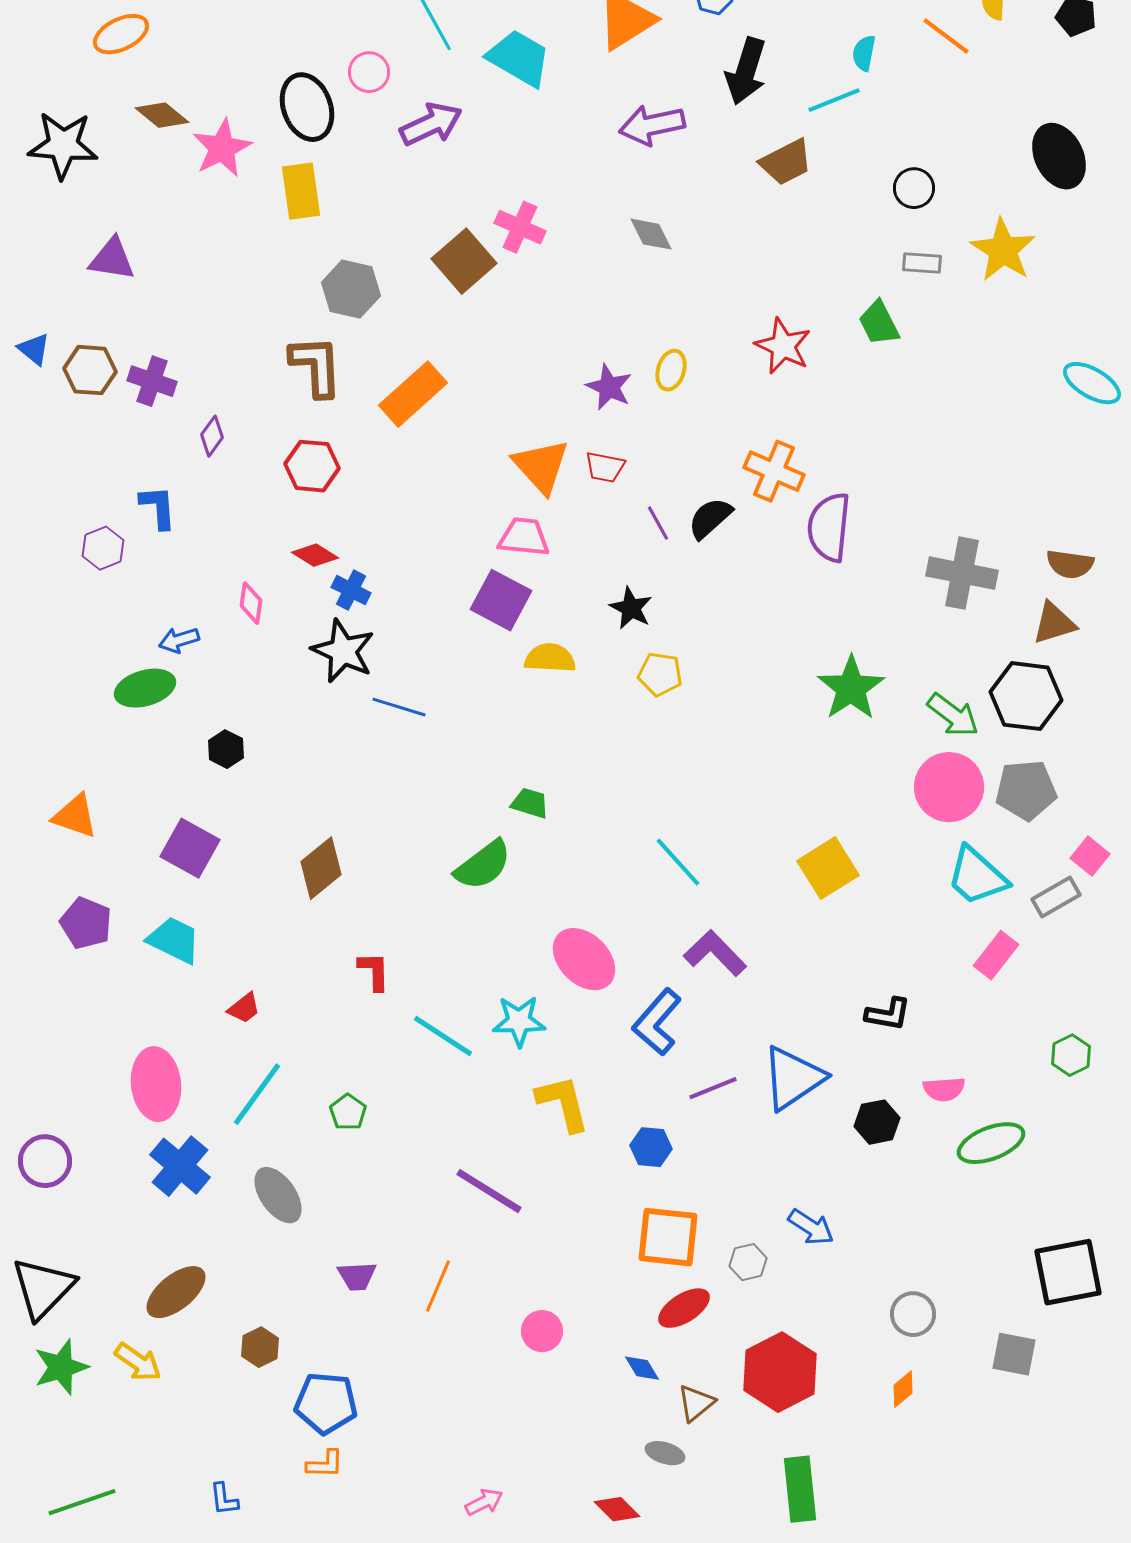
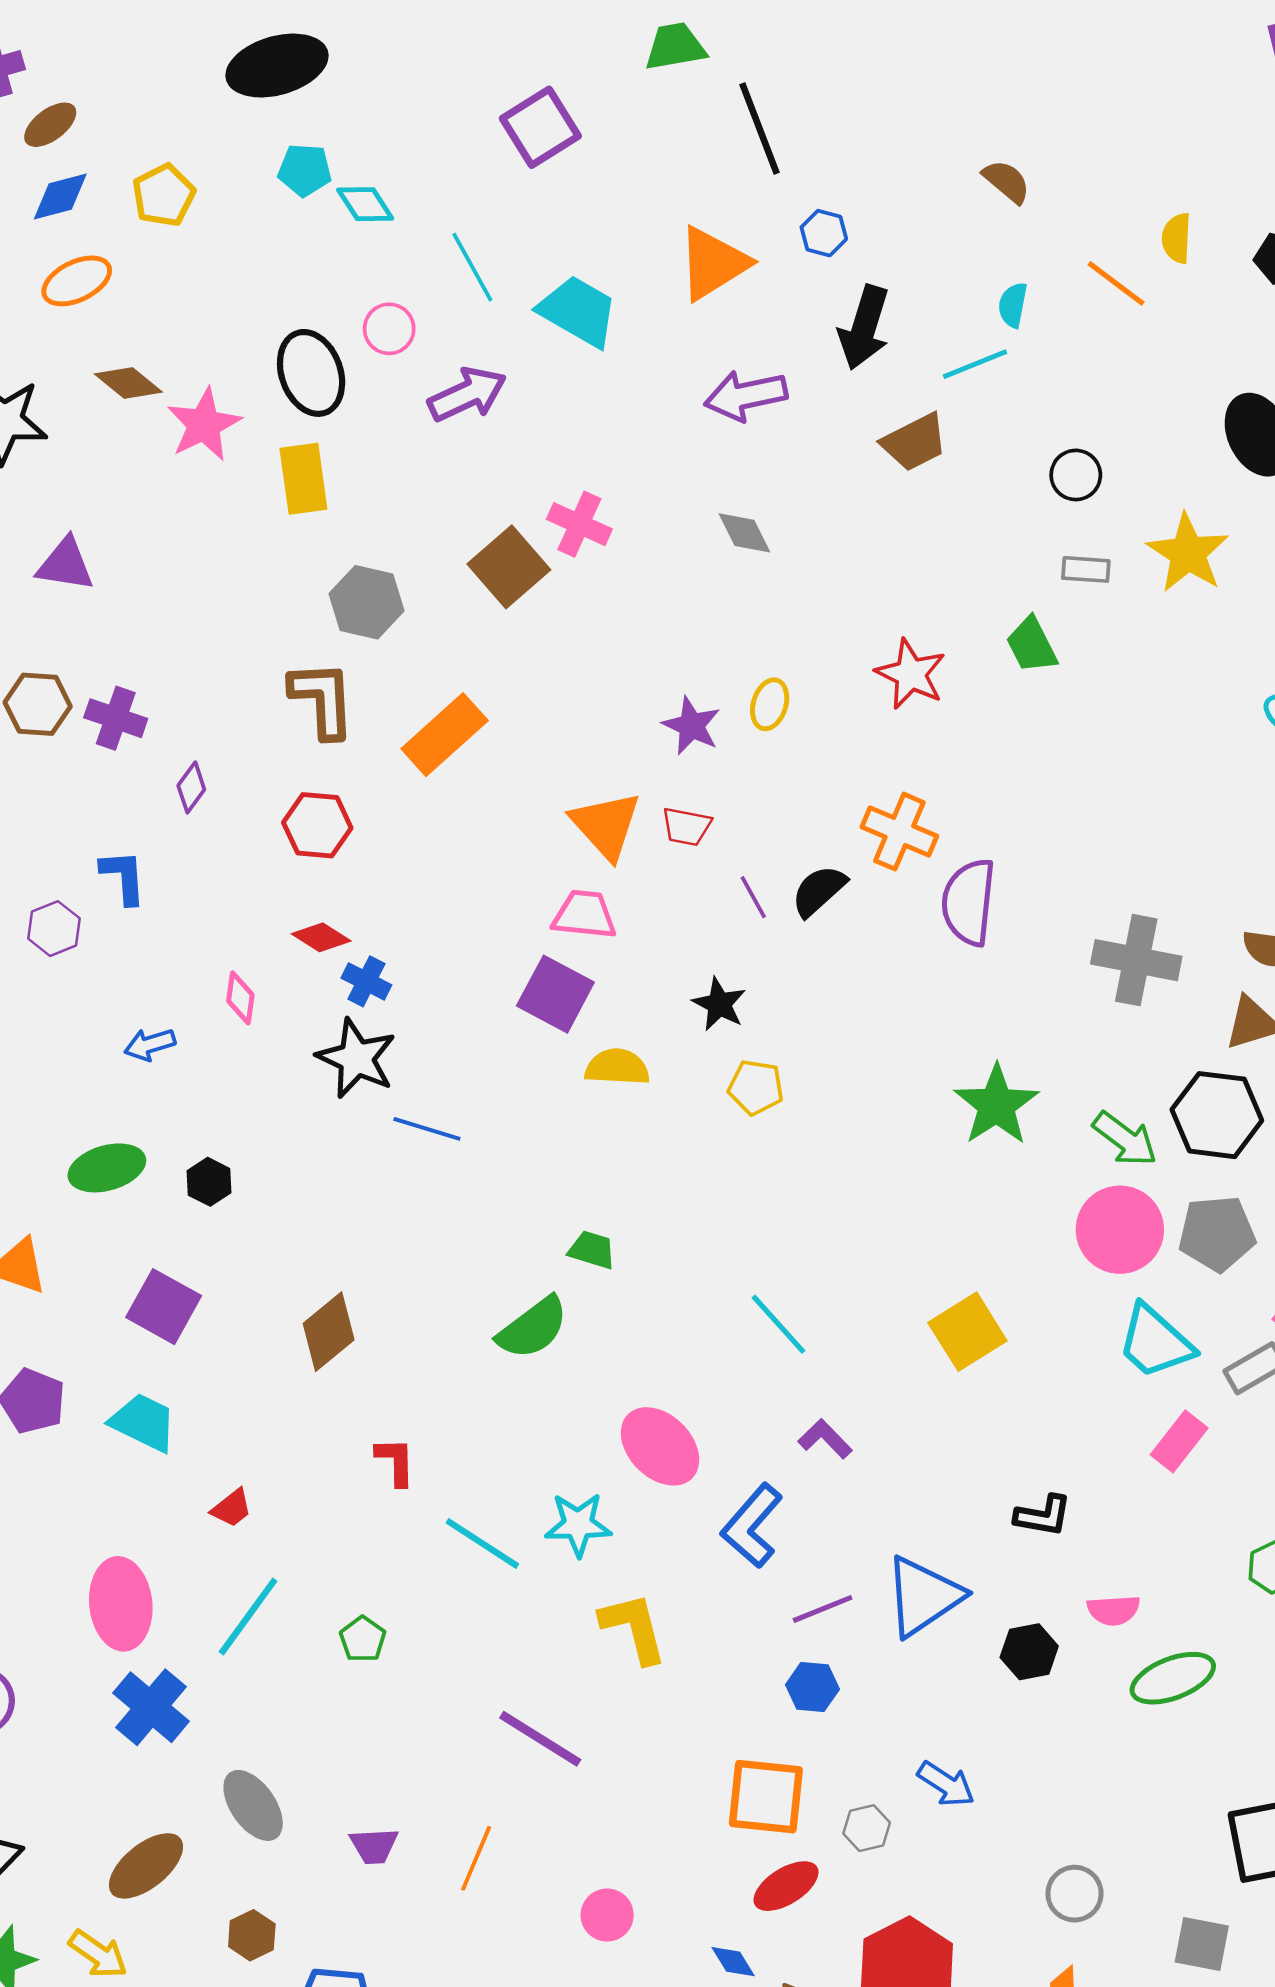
green ellipse: (145, 688) -> (107, 1168), moved
purple L-shape: (715, 953) -> (825, 1439), size x0.7
blue hexagon: (651, 1147) -> (812, 1687), moved
gray ellipse: (278, 1195) -> (253, 1805), moved

